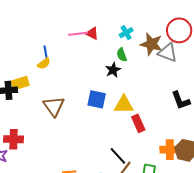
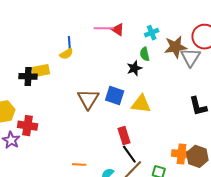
brown star: (151, 44) -> (175, 47), turned -30
gray triangle: (168, 53) -> (191, 57), turned 35
brown triangle: (54, 106) -> (88, 99), moved
red rectangle: (138, 123) -> (124, 136), moved

